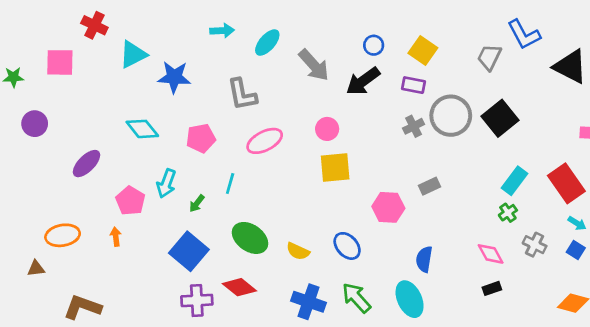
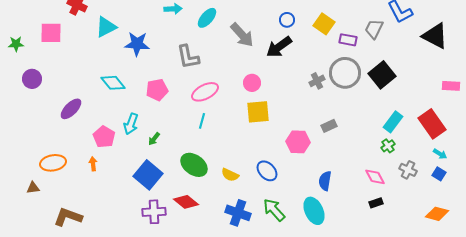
purple rectangle: (414, 85) -> (348, 40), moved
cyan line: (230, 183) -> (202, 121), moved

